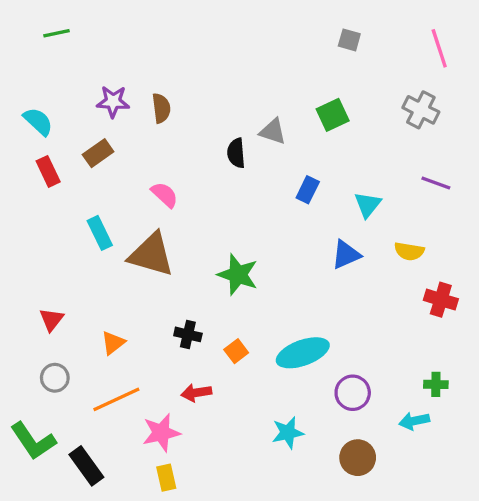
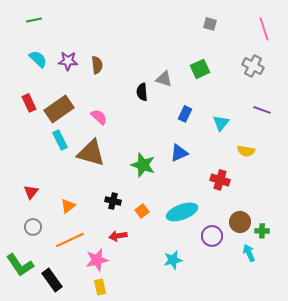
cyan semicircle: (38, 121) -> (38, 59), moved
brown rectangle: (98, 153) -> (59, 109), moved, size x1.6
blue triangle: (346, 255) -> (179, 153), moved
red cross: (441, 300) -> (220, 180), moved
cyan arrow: (414, 421) -> (249, 253), turned 78
brown circle: (358, 458) -> (240, 222), moved

